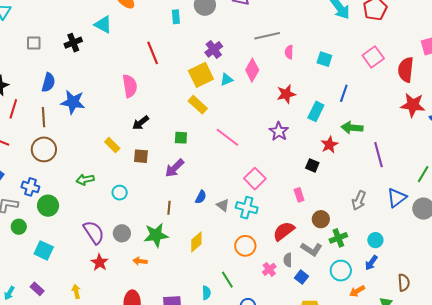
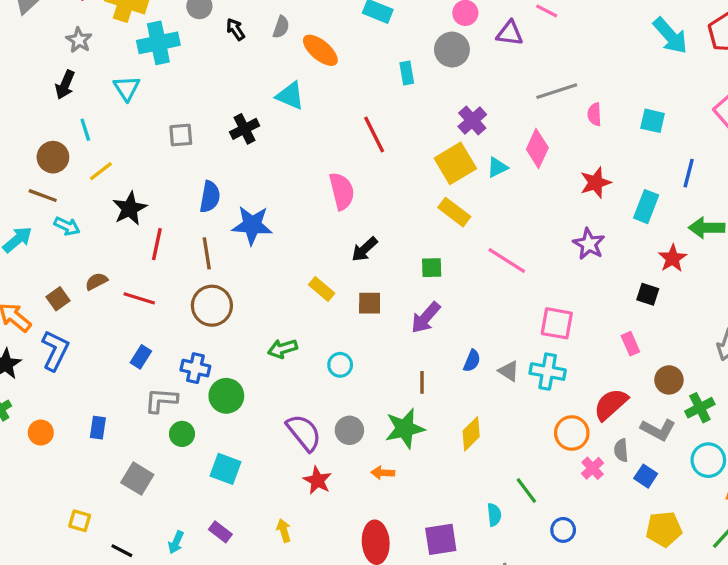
pink square: (255, 179) -> (557, 323), turned -30
orange circle: (245, 246) -> (572, 433), moved

